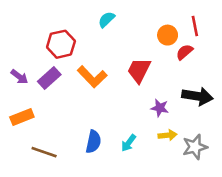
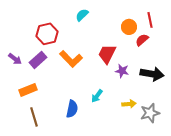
purple star: (160, 108) -> (122, 71), moved
orange rectangle: (22, 117) -> (28, 90), moved
cyan arrow: (129, 143) -> (97, 96), moved
brown line: (44, 152) -> (34, 117), turned 54

